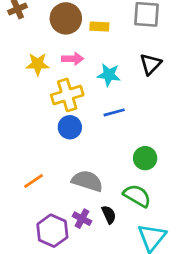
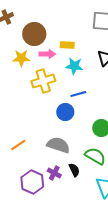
brown circle: (66, 18) -> (34, 34), moved
yellow rectangle: (99, 26) -> (67, 45), moved
blue circle: (70, 127) -> (65, 112), moved

